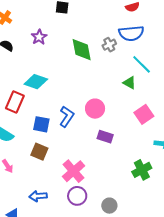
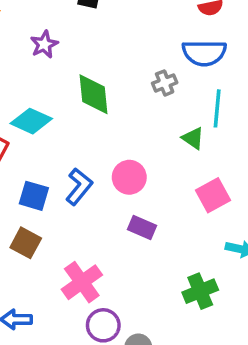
gray cross: (109, 45) -> (165, 83), moved
green diamond: (82, 50) -> (93, 94), moved
cyan line: (142, 64) -> (217, 108), turned 45
purple circle: (77, 196) -> (103, 325), moved

